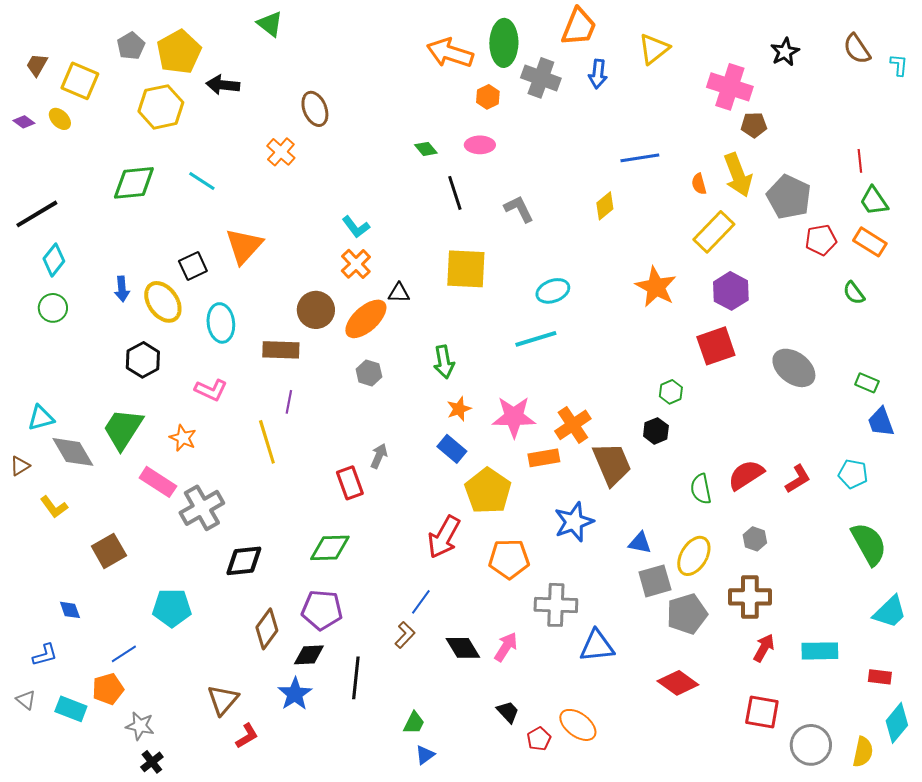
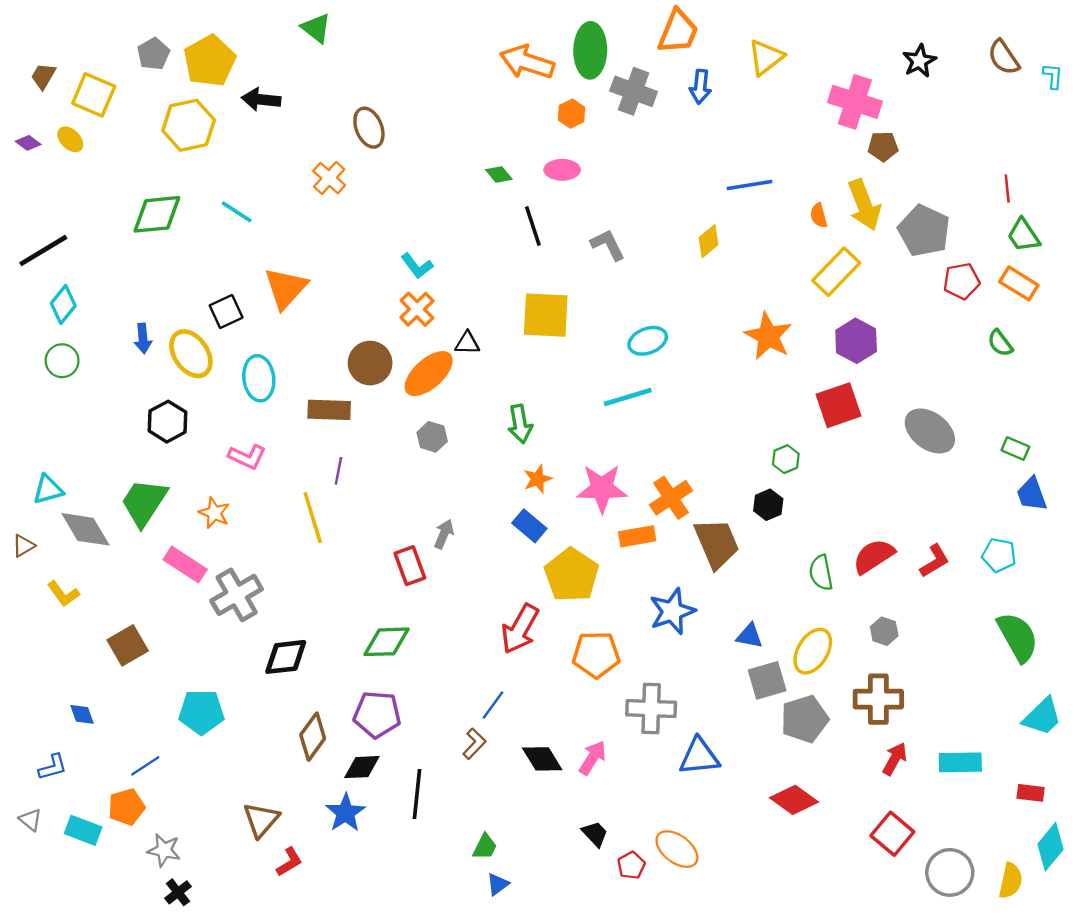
red square: (762, 712) -> (892, 834), turned 30

